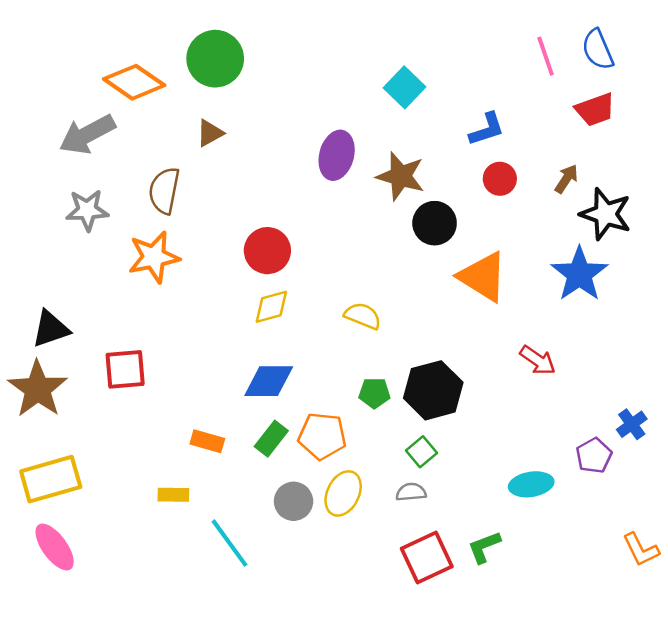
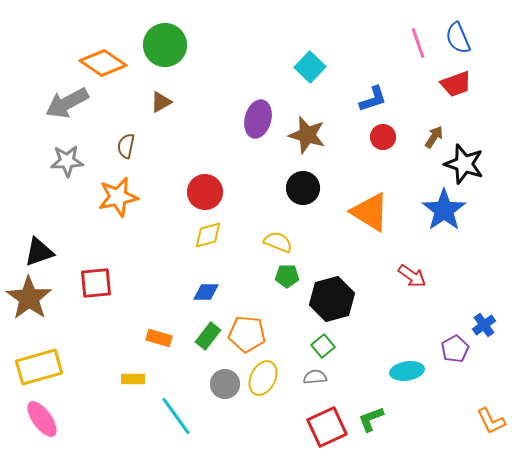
brown semicircle: (164, 191) -> (126, 146), size x0.7
black circle: (435, 223) -> (303, 188), moved
blue diamond: (269, 381) -> (206, 292), size x0.7
green pentagon: (374, 393) -> (287, 276), moved

